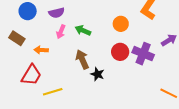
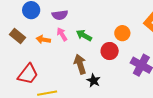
pink arrow: (61, 32) -> (62, 34), turned 120
orange arrow: (41, 50) -> (43, 39), moved
red circle: (120, 52) -> (110, 51), moved

